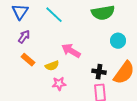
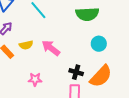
yellow semicircle: (52, 66) -> (26, 45), moved

